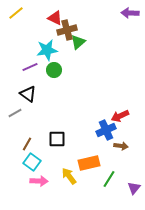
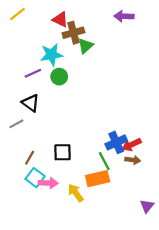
purple arrow: (130, 13) -> (124, 16), moved
red arrow: (120, 116) -> (132, 145), moved
green line: (109, 179) -> (104, 161), moved, turned -60
pink arrow: (39, 181) -> (48, 183), moved

